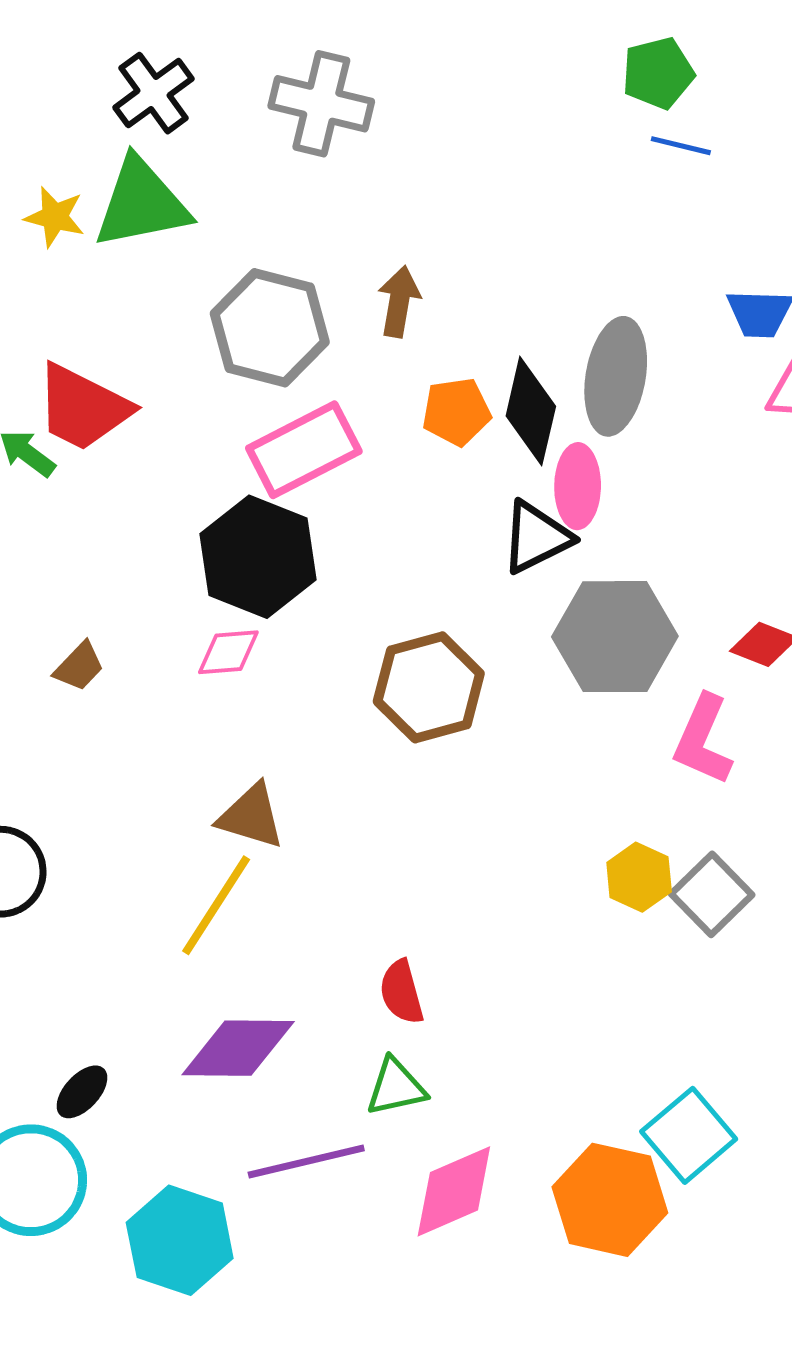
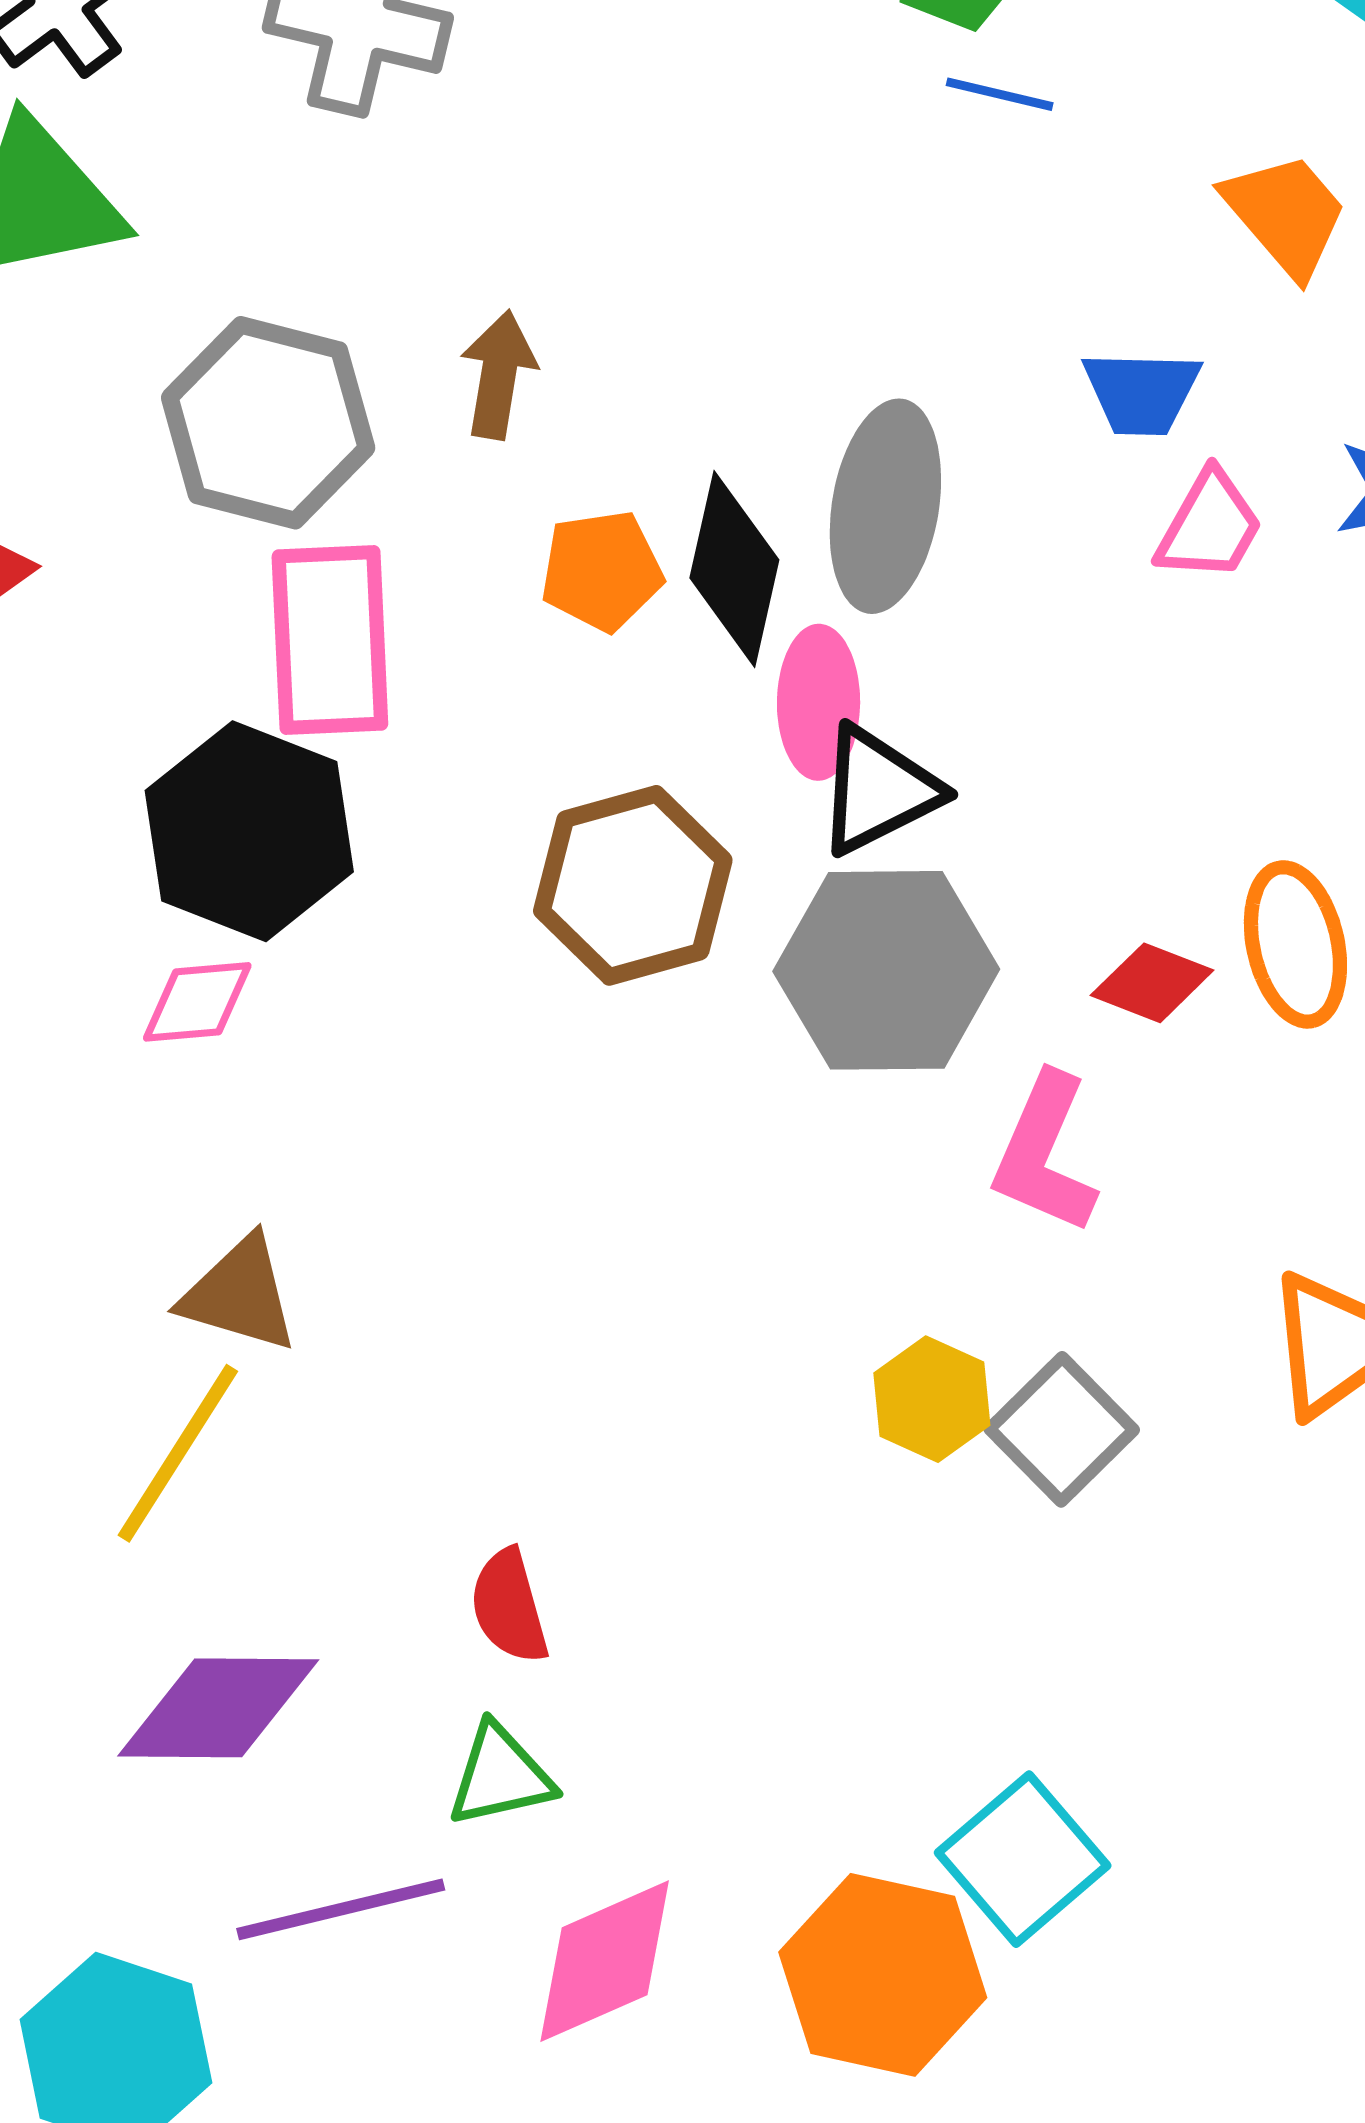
pink rectangle: (304, 450) -> (330, 640), turned -65
black triangle: (536, 537) -> (878, 790), moved
brown hexagon: (429, 687) -> (633, 885), moved

